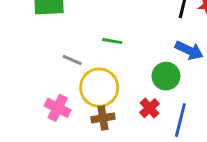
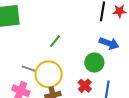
green line: (112, 41) -> (55, 41), turned -56
gray line: (72, 60) -> (28, 69), moved

